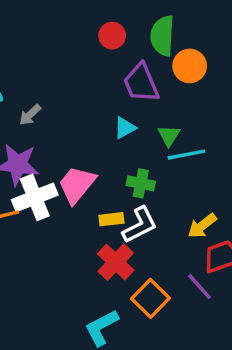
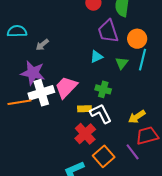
orange circle: (190, 66) -> (137, 39), moved
cyan line: (186, 155) -> (143, 60), moved, turned -70
white L-shape: (140, 225) -> (101, 113), turned -95

